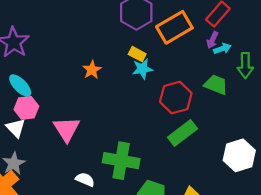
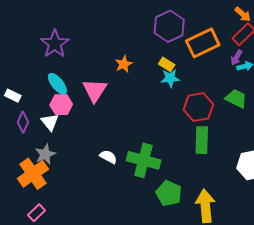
orange star: (92, 70) -> (124, 64), moved
pink triangle: (66, 129) -> (95, 90), moved
green rectangle: (183, 133) -> (202, 140), turned -56
white semicircle: (85, 180) -> (108, 157), moved

